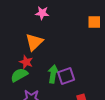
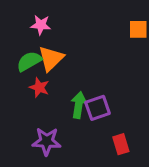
pink star: (42, 13) -> (41, 25), moved
green semicircle: (19, 75) -> (29, 61), moved

